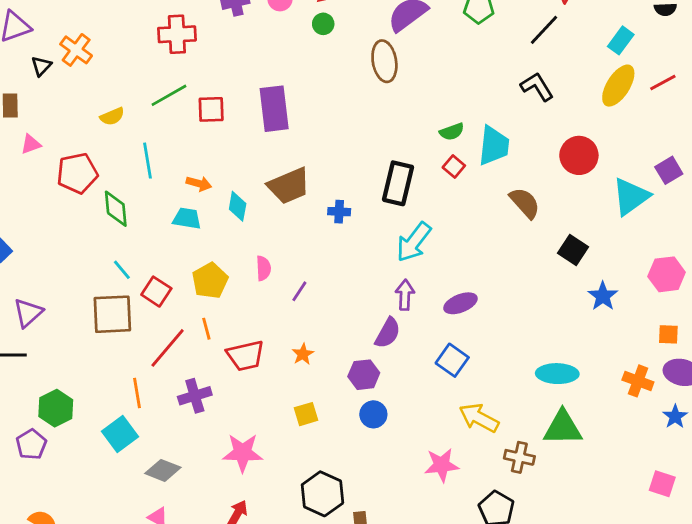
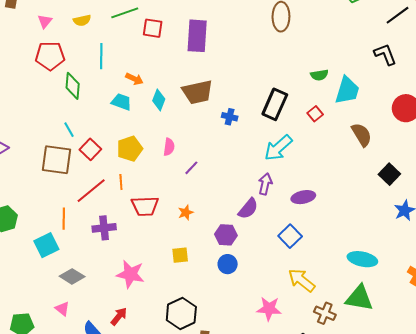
pink triangle: (31, 144) -> (45, 21), moved, turned -42
red square: (454, 167) -> (315, 114), moved

